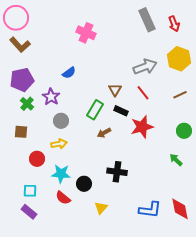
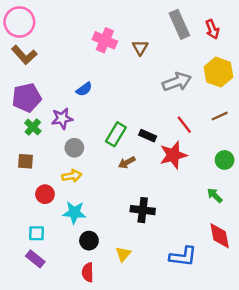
brown triangle: (115, 90) -> (140, 48), moved
red line: (143, 93) -> (184, 125), moved
purple star: (51, 97) -> (62, 118), turned 30
black circle: (84, 184) -> (89, 241), moved
red semicircle: (63, 198) -> (88, 272), moved, turned 49
red diamond: (180, 209) -> (220, 236), moved

